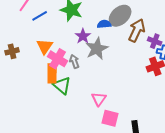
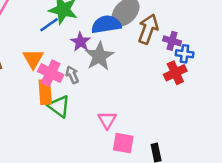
blue line: (40, 16) -> (49, 25), moved
blue semicircle: (104, 24) -> (106, 24), size x1.6

